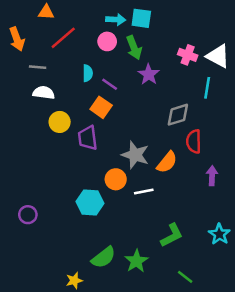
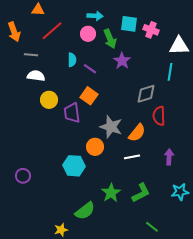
cyan square: (141, 18) -> (129, 24), moved
pink cross: (188, 55) -> (151, 30), moved
white triangle: (218, 56) -> (179, 46), turned -30
orange square: (101, 107) -> (89, 96), moved
purple arrow: (212, 176) -> (169, 157), moved
white line: (144, 191) -> (132, 157), moved
cyan star: (219, 234) -> (180, 192), turned 30
green star: (136, 261) -> (111, 193), moved

